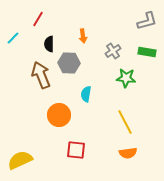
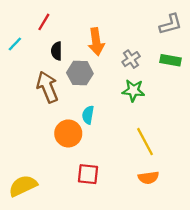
orange arrow: (83, 36) -> (96, 42), size x1.6
green star: (126, 78) -> (133, 90), moved
cyan semicircle: (86, 94) -> (88, 115), moved

